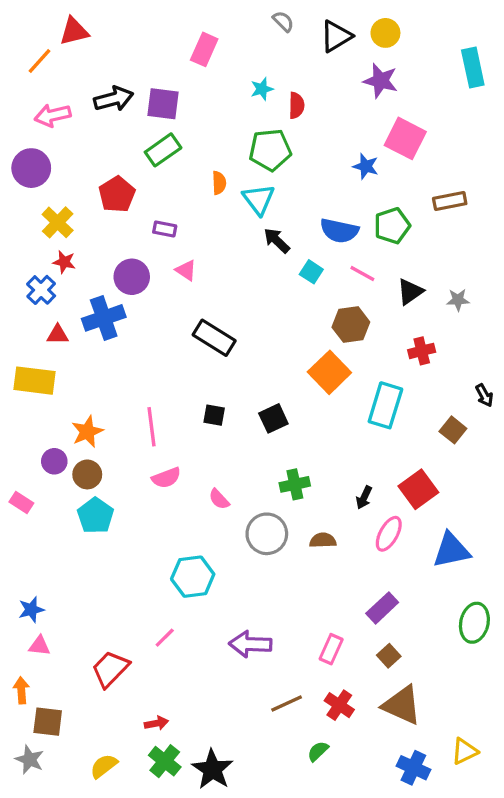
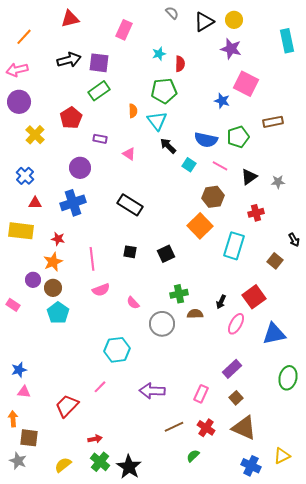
red triangle: (74, 31) -> (70, 19), moved
pink arrow: (53, 115) -> (17, 70), moved
red star: (64, 262) -> (58, 239), moved
pink triangle: (186, 270) -> (129, 154), moved
blue cross: (104, 318) -> (73, 203), moved
brown semicircle: (323, 540) -> (195, 314), moved

